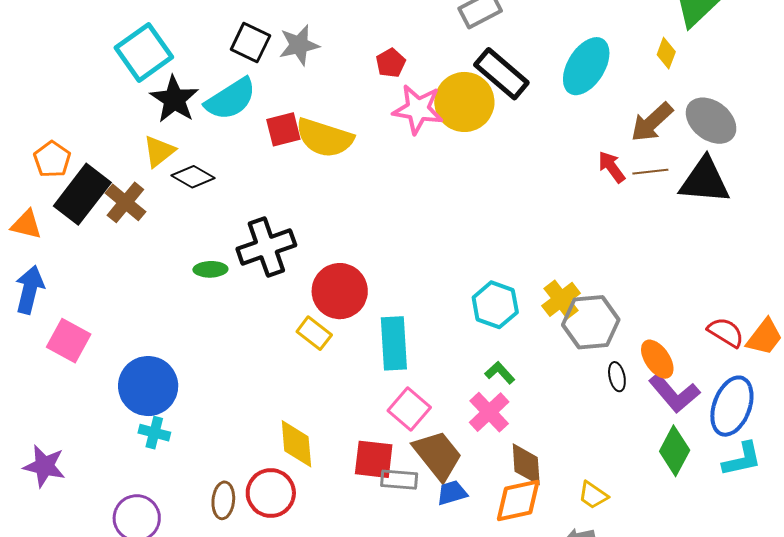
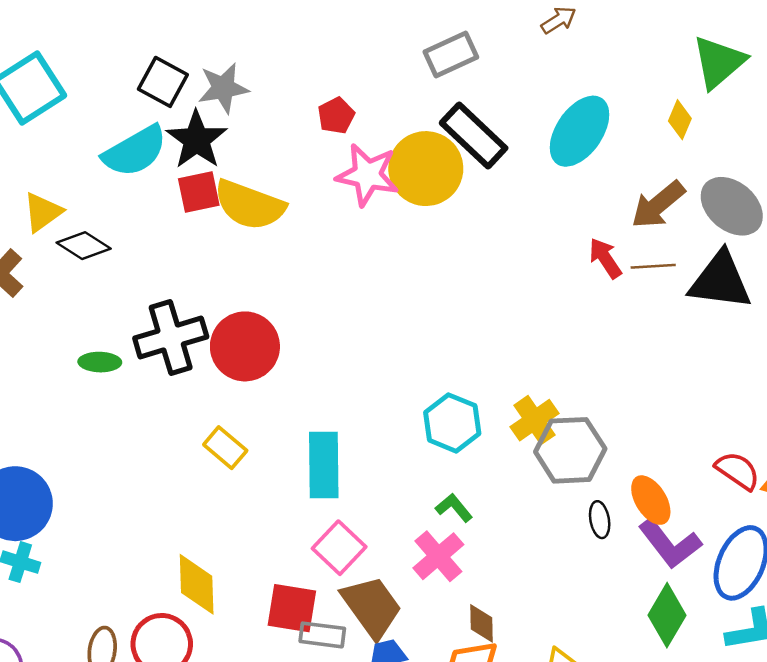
black star: (174, 99) -> (197, 140), moved
red circle: (340, 291) -> (245, 346), moved
brown diamond: (526, 464) -> (481, 623), size x0.7

